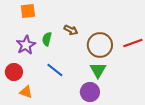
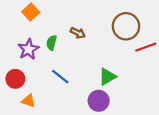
orange square: (28, 11) -> (31, 12), turned -35
brown circle: (100, 45) -> (126, 26), moved
green triangle: (98, 70) -> (107, 77), turned 30

